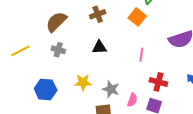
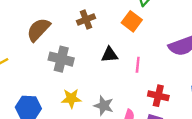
black triangle: (99, 47) -> (110, 55), moved
gray cross: (58, 50) -> (61, 59), moved, size x1.5

